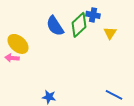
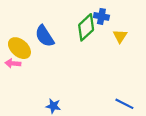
blue semicircle: (55, 26) -> (45, 36), moved

